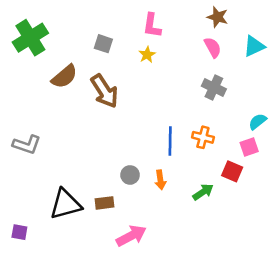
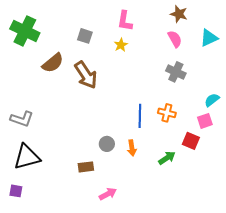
green cross: (30, 38) -> (25, 31), turned -32
black triangle: (66, 204) -> (27, 157), moved
pink arrow: (131, 236) -> (108, 194), size x0.7

